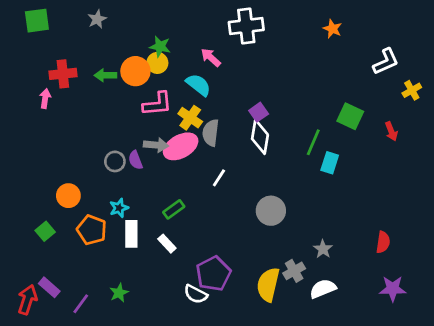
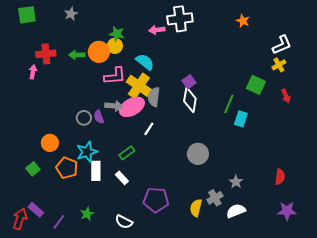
pink arrow: (211, 57) -> (157, 30), moved, turned -49
yellow cross: (412, 90) -> (279, 65), moved
yellow cross: (190, 118) -> (139, 86), size x1.4
white line: (219, 178) -> (149, 129), moved
cyan star: (119, 208) -> (87, 152), size x1.5
purple pentagon: (213, 274) -> (156, 200), turned 30
yellow semicircle: (268, 285) -> (196, 208), size x0.7
white semicircle: (196, 294) -> (124, 222), moved

